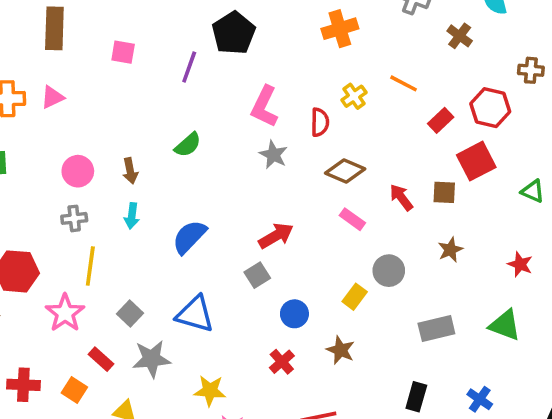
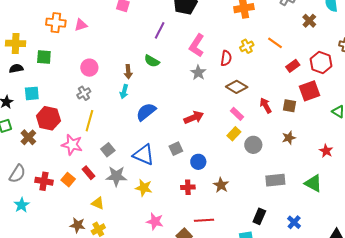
purple line: (189, 67) -> (160, 30), moved
green semicircle: (188, 145) -> (152, 61), turned 63
brown arrow: (130, 171) -> (128, 72), moved
cyan arrow: (132, 216) -> (124, 92), moved
gray cross: (74, 218) -> (84, 93), turned -32
gray square: (257, 275) -> (176, 149), moved
yellow rectangle: (355, 297) -> (234, 134), moved
pink star: (65, 313) -> (72, 145), turned -30
red cross: (282, 362) -> (188, 187), turned 32
orange square: (74, 390) -> (68, 180), moved
yellow star: (210, 391) -> (144, 188), moved

